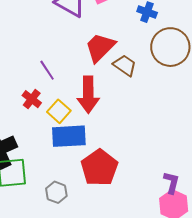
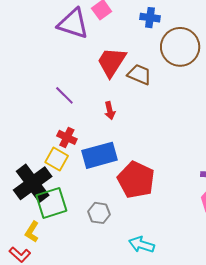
red arrow: (88, 95) -> (110, 111), size x0.5
red cross: (32, 99) -> (67, 137), moved
yellow square: (59, 111) -> (57, 159), moved

